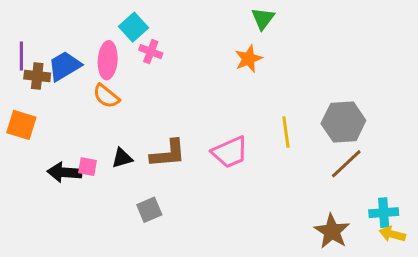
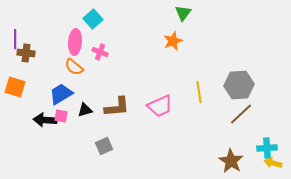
pink cross: (151, 52) -> (100, 52), moved
blue trapezoid: (65, 66) -> (61, 94), moved

